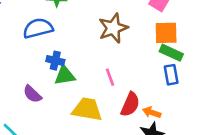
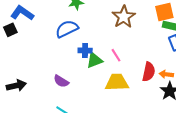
pink line: (110, 77) -> (116, 55), moved
purple semicircle: (32, 94) -> (61, 81), moved

